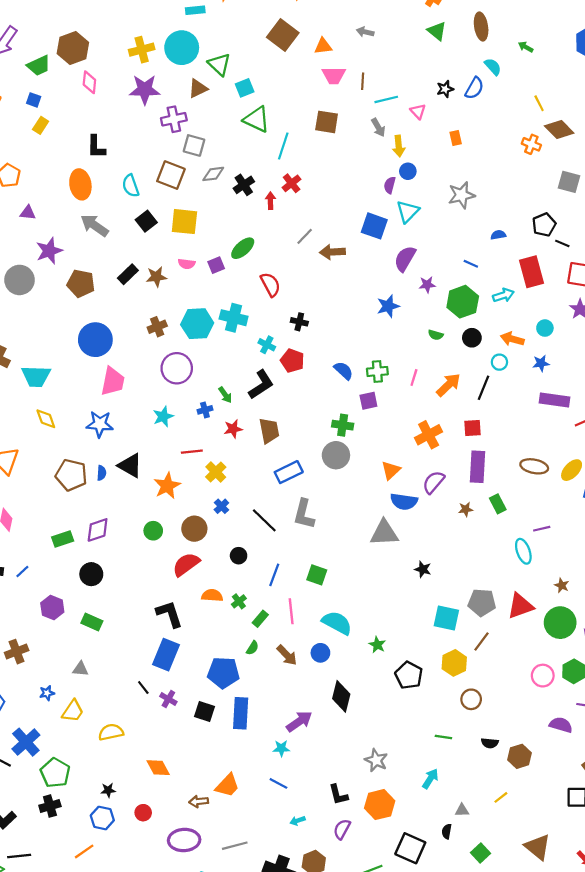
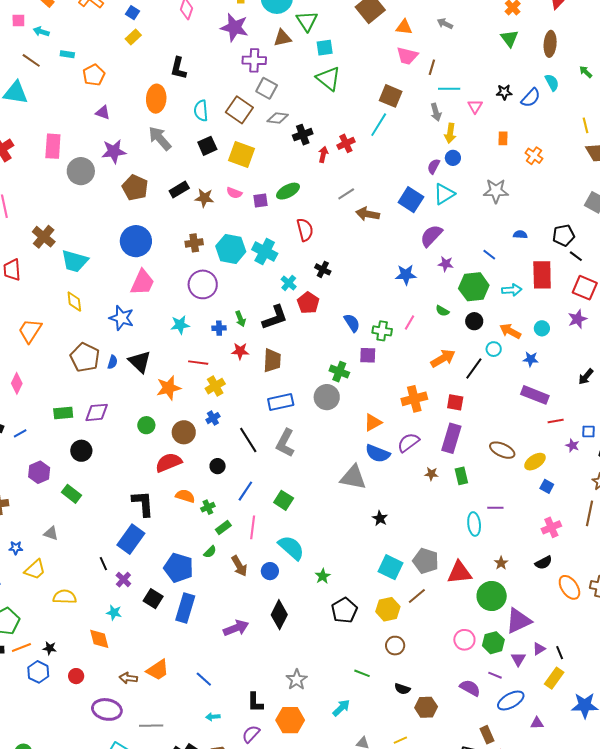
orange cross: (531, 144) -> (534, 156), moved
cyan line: (283, 146) -> (379, 125), moved
pink line: (414, 377) -> (409, 323), moved
cyan star: (281, 748) -> (114, 613), moved
orange line: (84, 851) -> (21, 647), moved

